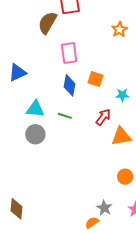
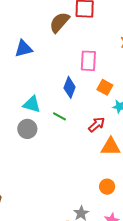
pink rectangle: (69, 53) -> (88, 61), moved
blue triangle: (17, 73) -> (23, 49), moved
orange square: (95, 79) -> (105, 87), moved

